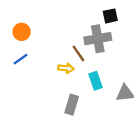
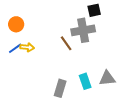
yellow arrow: (66, 68) -> (27, 47), moved
cyan rectangle: (96, 81) -> (85, 81), moved

